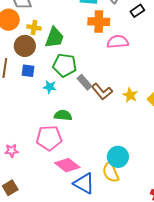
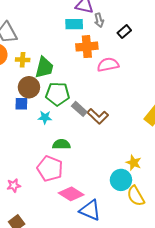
brown circle: (25, 46) -> (29, 87), moved
yellow star: (130, 95) -> (134, 163), moved
pink pentagon: (49, 138) -> (50, 169), turned 30
yellow semicircle: (111, 172) -> (136, 196), moved

